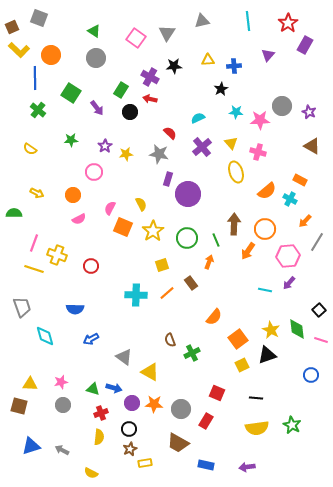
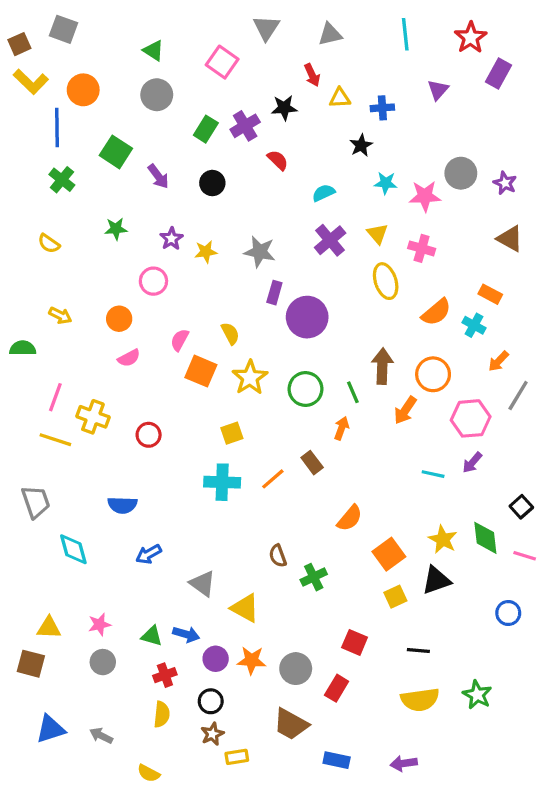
gray triangle: (167, 33) -> (266, 28), moved
purple cross: (150, 77) -> (245, 126), turned 30
green rectangle: (121, 90) -> (206, 129), moved
red arrow: (150, 99) -> (312, 75), moved, turned -128
red semicircle: (170, 133) -> (278, 160), moved
yellow square: (162, 265) -> (232, 433), moved

